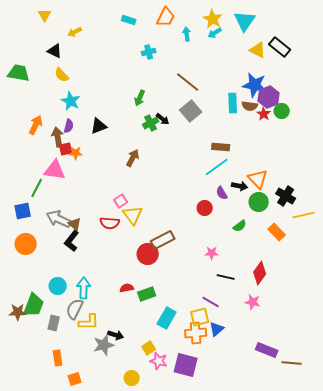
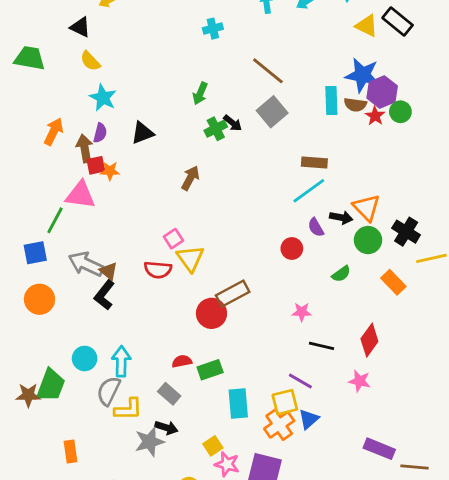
cyan rectangle: (167, 318) -> (238, 404), turned -35
gray rectangle: (54, 323) -> (169, 394), moved, turned -63
orange cross: (196, 333) -> (279, 425), turned -30
orange rectangle: (58, 358) -> (70, 452), moved

